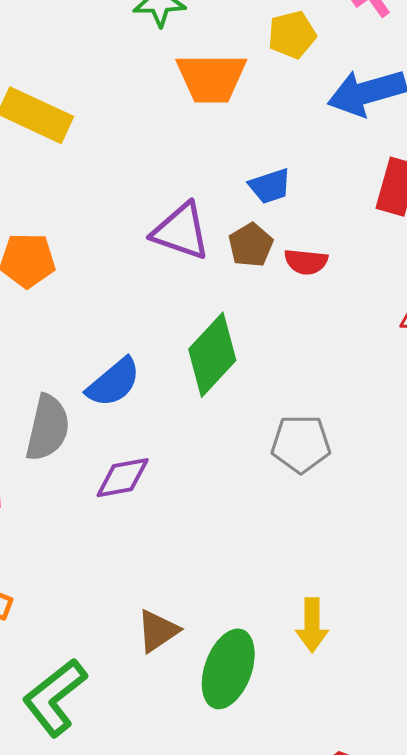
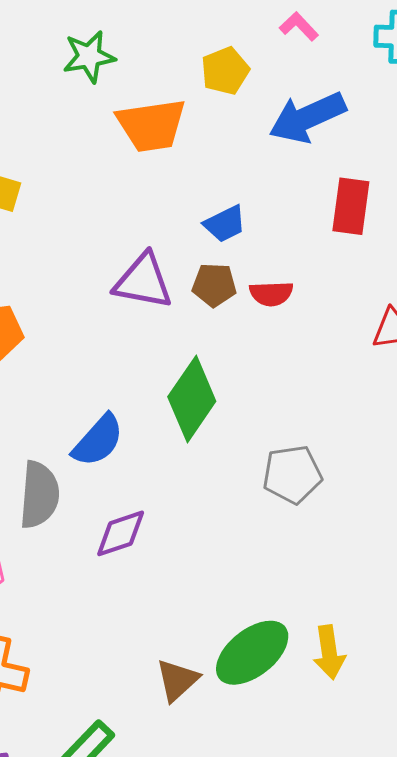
brown pentagon: (251, 245) -> (214, 285), turned -30
green ellipse: (228, 669) -> (252, 653), moved, turned 40

